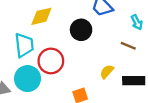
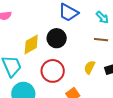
yellow diamond: (41, 16) -> (31, 44), moved
red circle: (51, 61) -> (53, 71), moved

